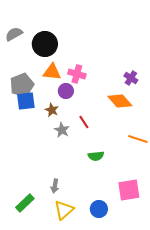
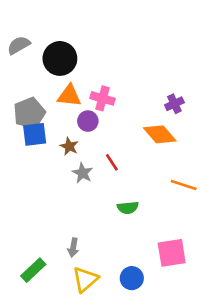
purple cross: (131, 78) -> (174, 104), turned 32

